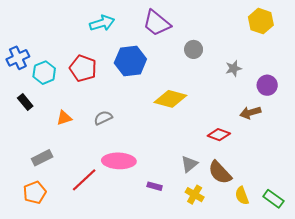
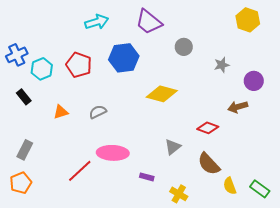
gray rectangle: (42, 158) -> (25, 150), moved, turned -36
gray triangle: (189, 164) -> (173, 147), moved
orange pentagon: (35, 192) -> (21, 183), moved
yellow cross: (195, 195) -> (179, 194), moved

